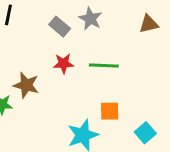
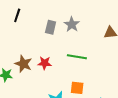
gray rectangle: (60, 27) -> (51, 27), turned 56
red star: (64, 63) -> (45, 63), moved

